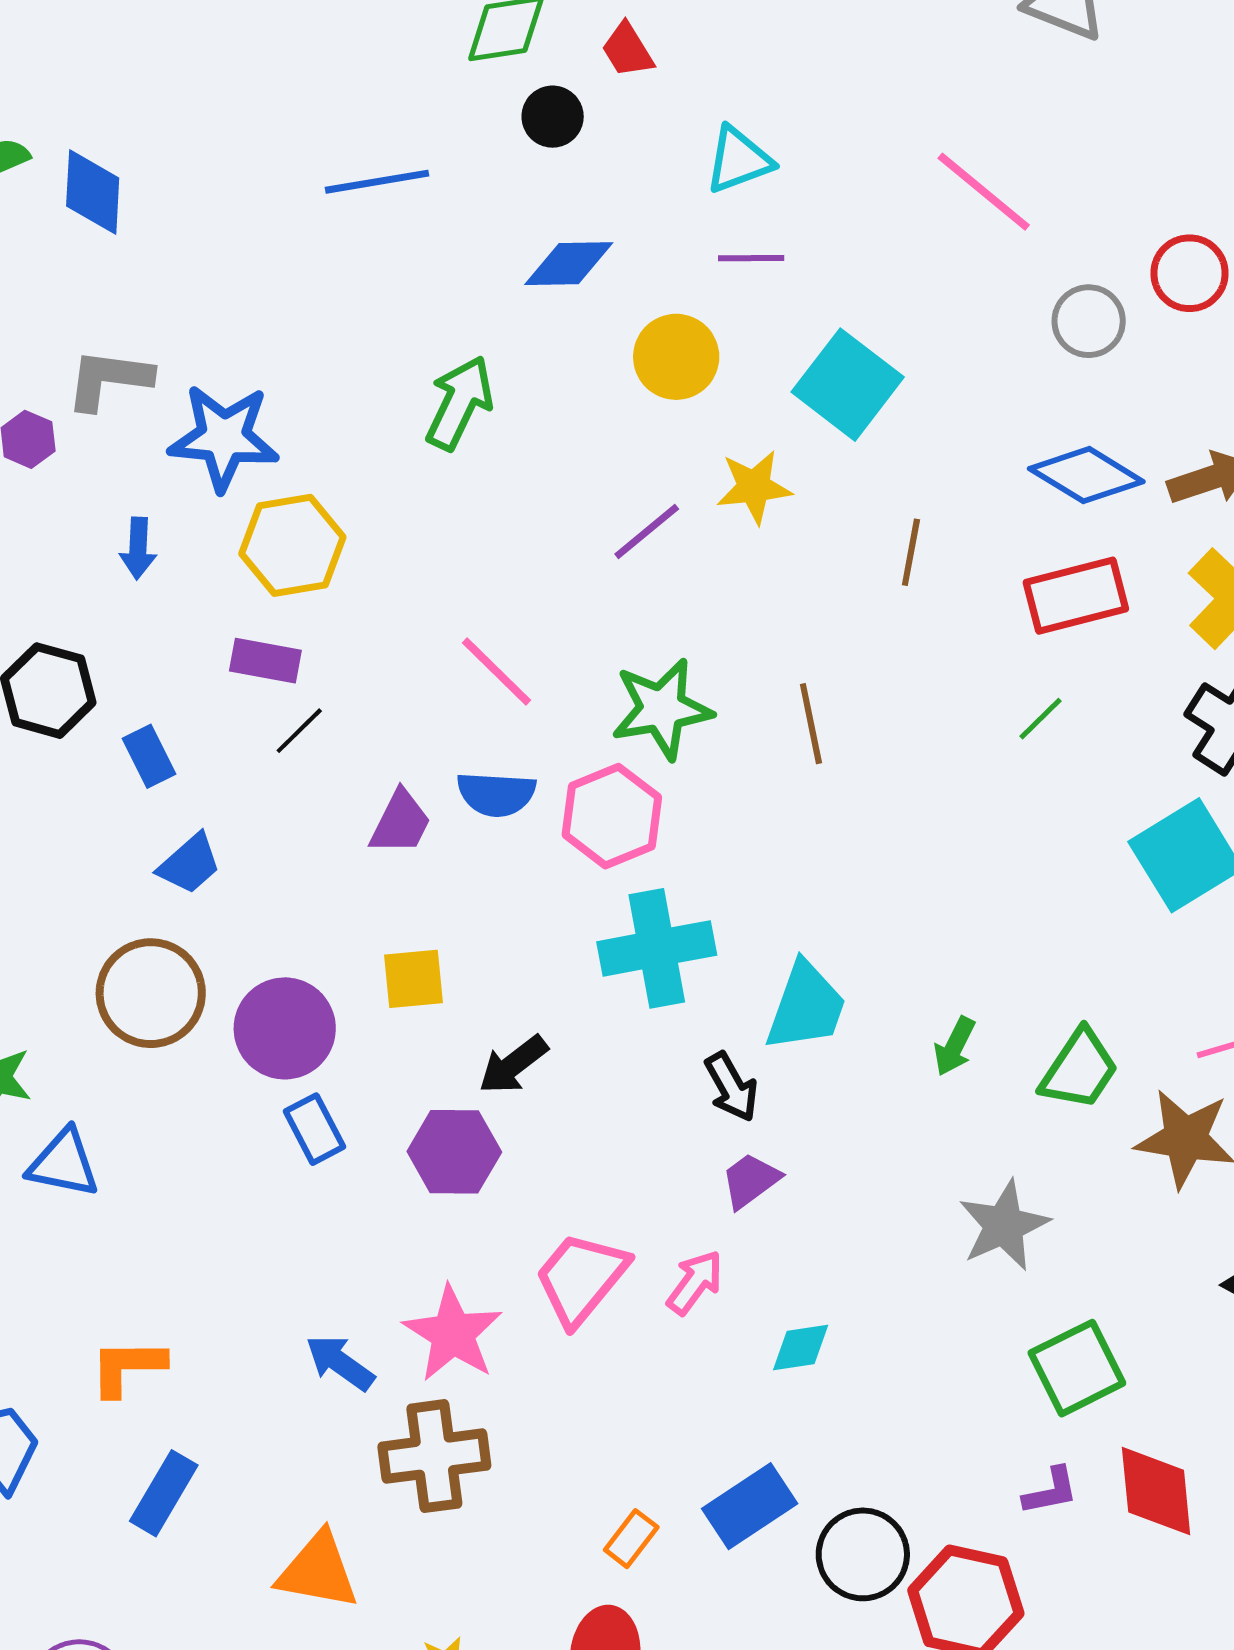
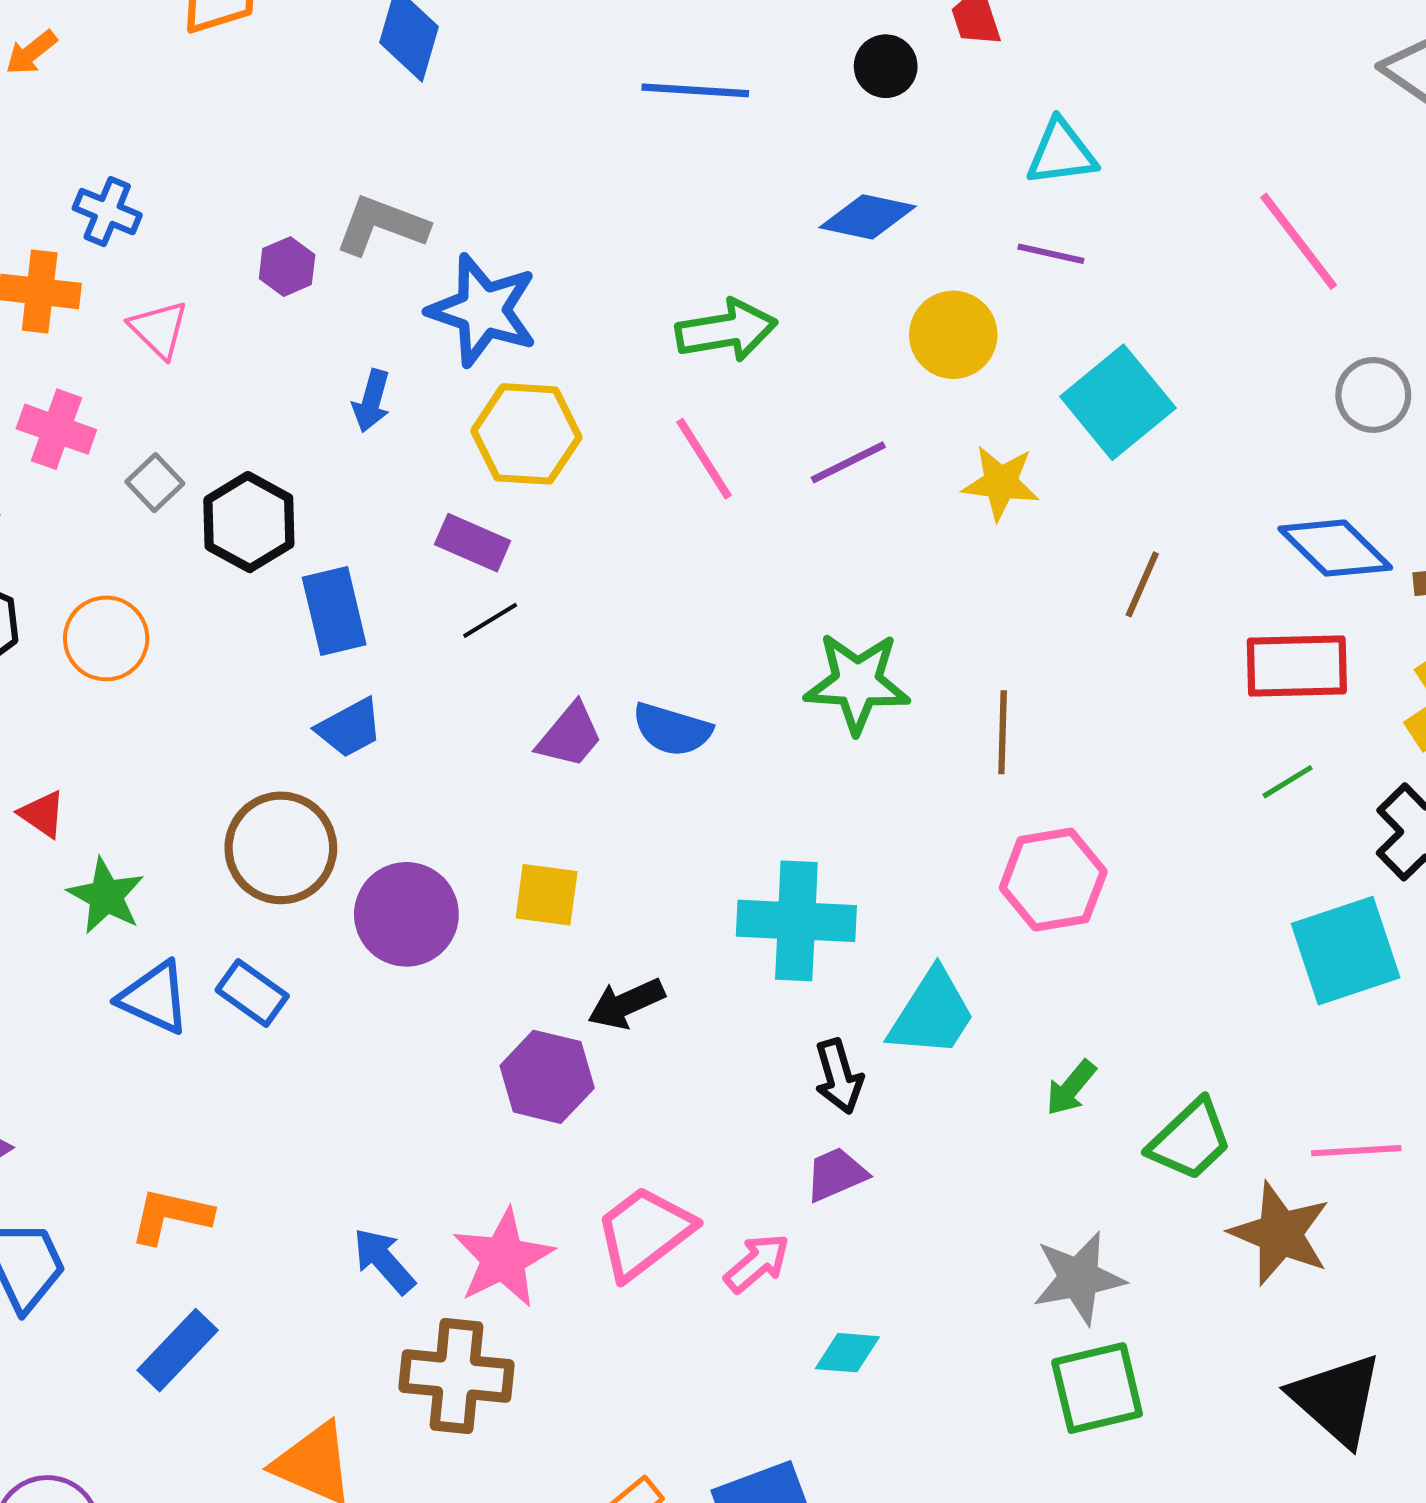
green arrow: (460, 403) -> (726, 330), turned 42
purple line: (647, 531) -> (848, 462), moved
pink line: (496, 672) -> (704, 459), moved
green line: (1040, 719) -> (1288, 782), moved
blue rectangle: (149, 756) -> (334, 611), size x1.4
pink hexagon: (612, 816) -> (1053, 880), moved
blue rectangle: (314, 1129) -> (252, 993), moved, turned -40
green square: (1077, 1368) -> (1097, 1388), moved

